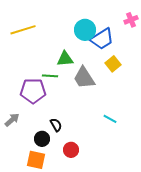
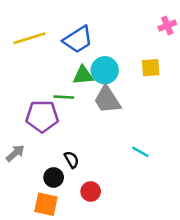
cyan circle: (85, 30) -> (105, 70), moved
blue trapezoid: (102, 39) -> (78, 40), moved
yellow square: (113, 64) -> (151, 68), moved, turned 35

